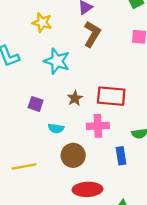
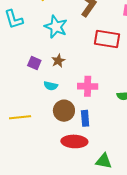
red rectangle: (111, 96) -> (107, 39), moved
brown star: (75, 98) -> (58, 61), moved
blue rectangle: (121, 156) -> (85, 118), moved

